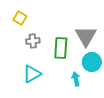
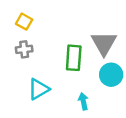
gray cross: (33, 41) -> (24, 49), moved
cyan arrow: (76, 79) -> (83, 101), moved

